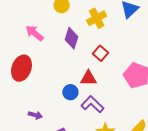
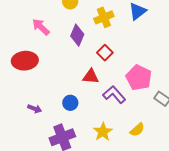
red ellipse: (21, 68) -> (25, 61), turned 60
blue circle: (70, 92) -> (70, 103), moved
purple L-shape: (92, 104) -> (114, 95), moved

